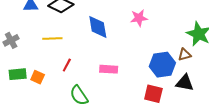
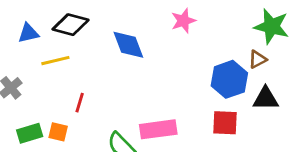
yellow line: (52, 38) -> (55, 61), moved
red line: (67, 65) -> (80, 103), moved
pink rectangle: (109, 69) -> (158, 129), moved, size x1.4

